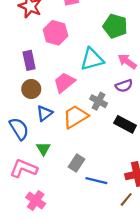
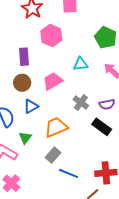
cyan triangle: (92, 59) -> (81, 64), size x0.7
purple semicircle: (124, 86) -> (107, 104), moved
orange trapezoid: (75, 117) -> (56, 127), moved

